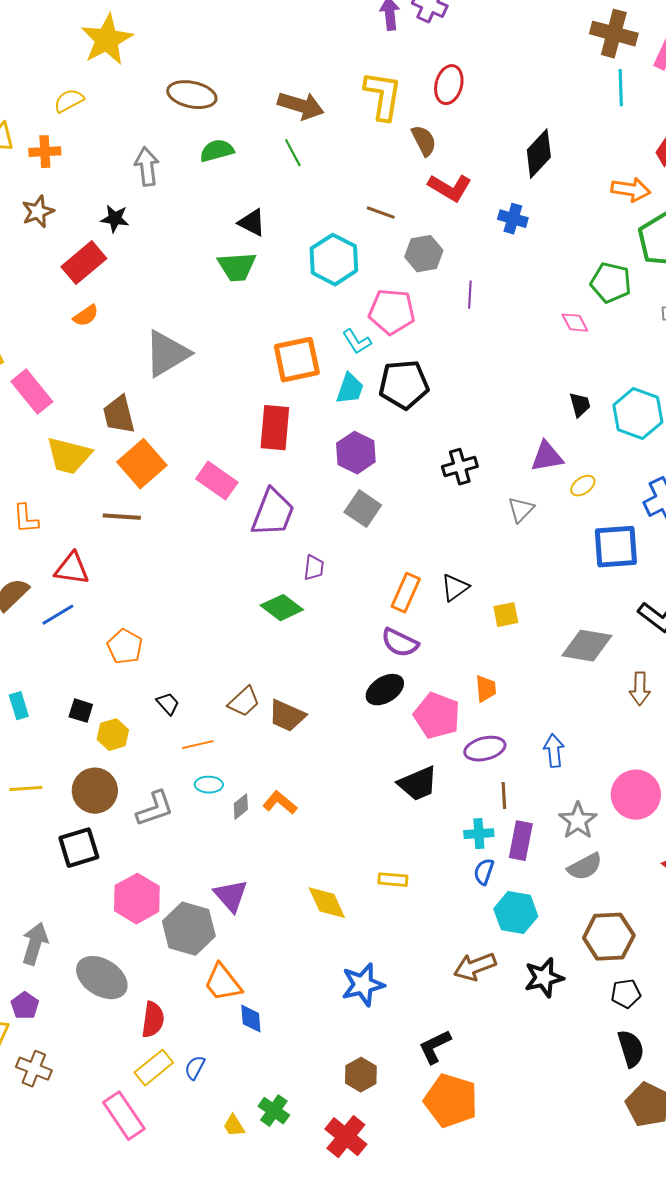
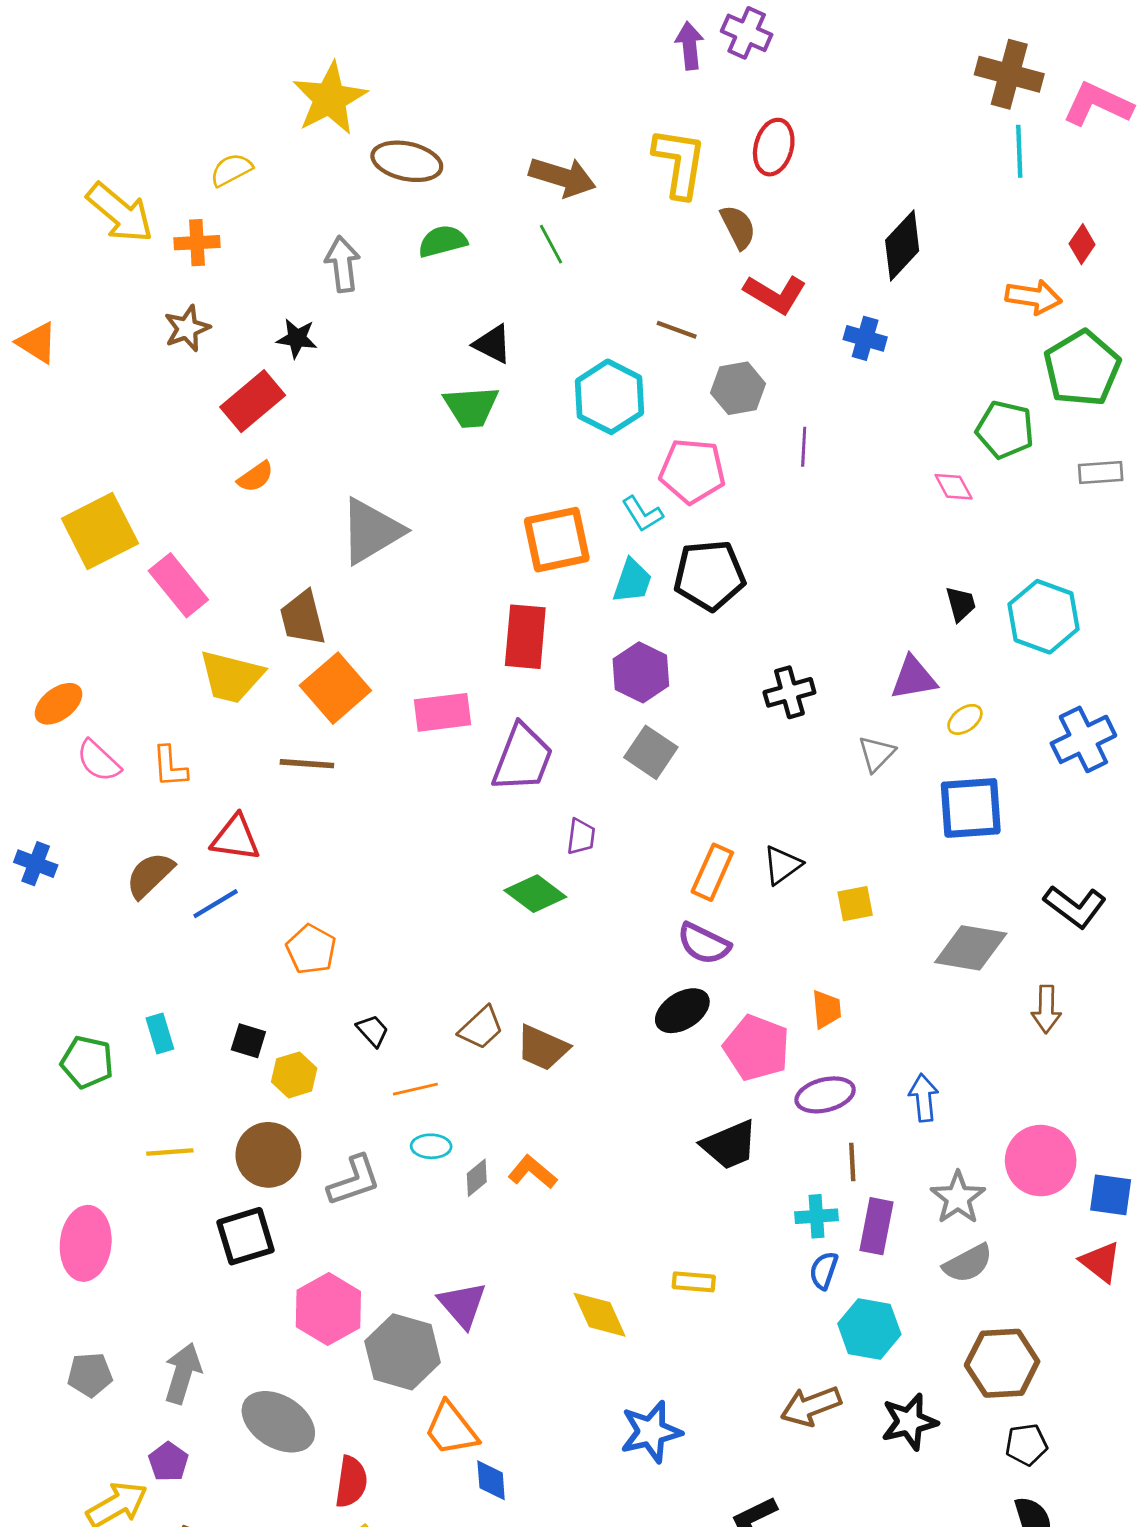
yellow star: (107, 40) -> (330, 98), moved
pink rectangle: (217, 481) -> (443, 712), turned -42
blue square: (616, 547) -> (971, 808), moved

